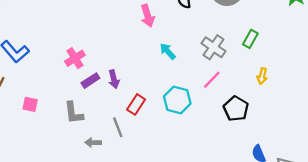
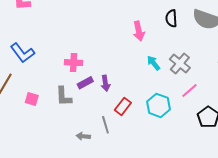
gray cross: (213, 47) -> (180, 63), moved
pink cross: (75, 58) -> (74, 63), turned 30
gray L-shape: (74, 113) -> (64, 96), moved

